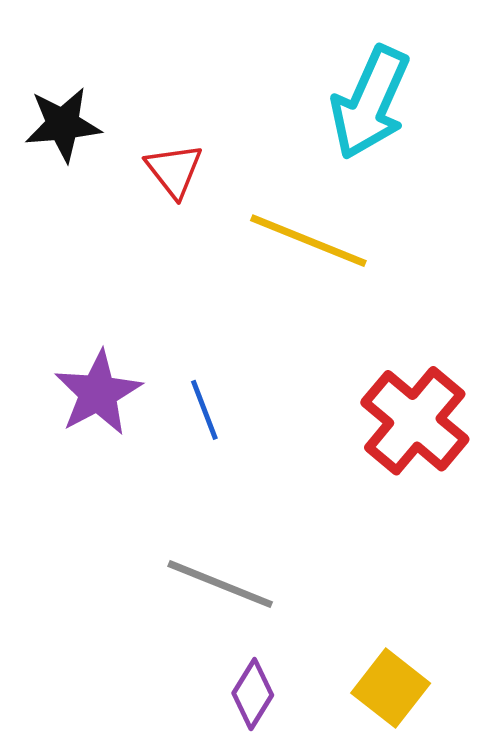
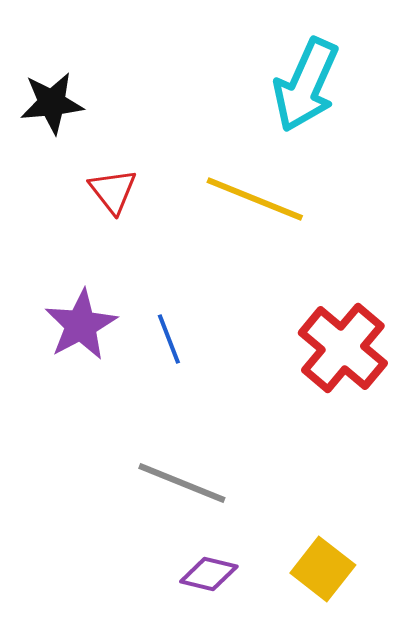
red triangle: (174, 170) -> (113, 191), moved
purple diamond: (253, 694) -> (209, 574), turned 72

